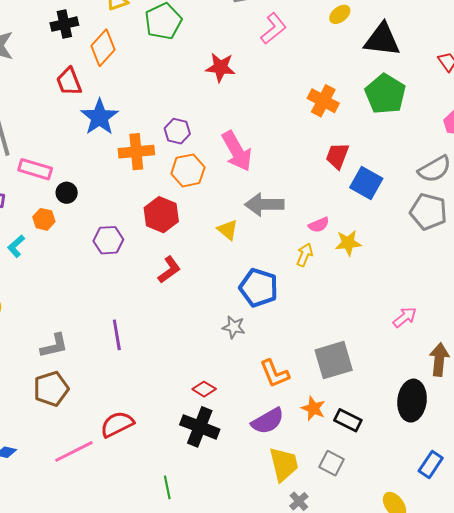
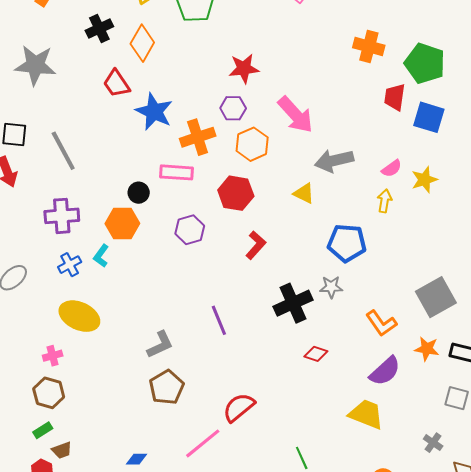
red star: (220, 67) -> (244, 69), moved
green pentagon: (385, 94) -> (425, 63), moved
pink rectangle: (35, 169) -> (177, 172), moved
orange hexagon: (44, 219) -> (122, 224), size x1.5
black cross: (200, 427) -> (293, 303), moved, turned -33
yellow trapezoid: (284, 464) -> (366, 414), moved, turned -42

